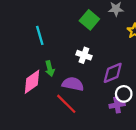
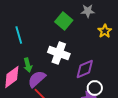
white cross: (84, 55) -> (59, 53), size x1.5
purple semicircle: (73, 84) -> (37, 79), moved, turned -54

